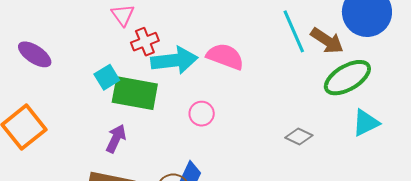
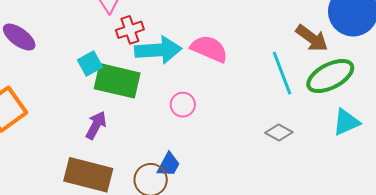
cyan line: (294, 31) -> (282, 73), moved

